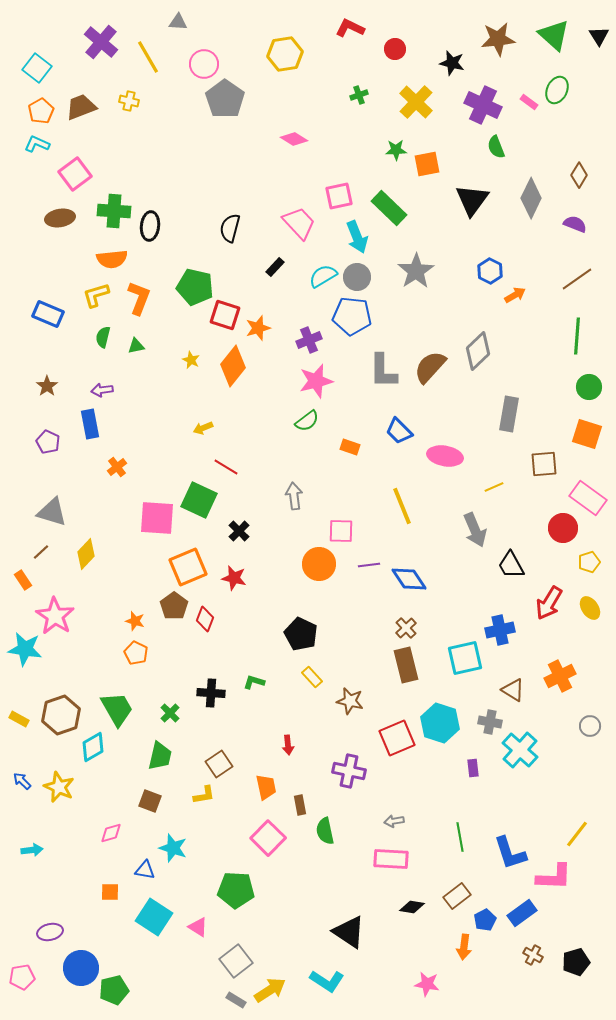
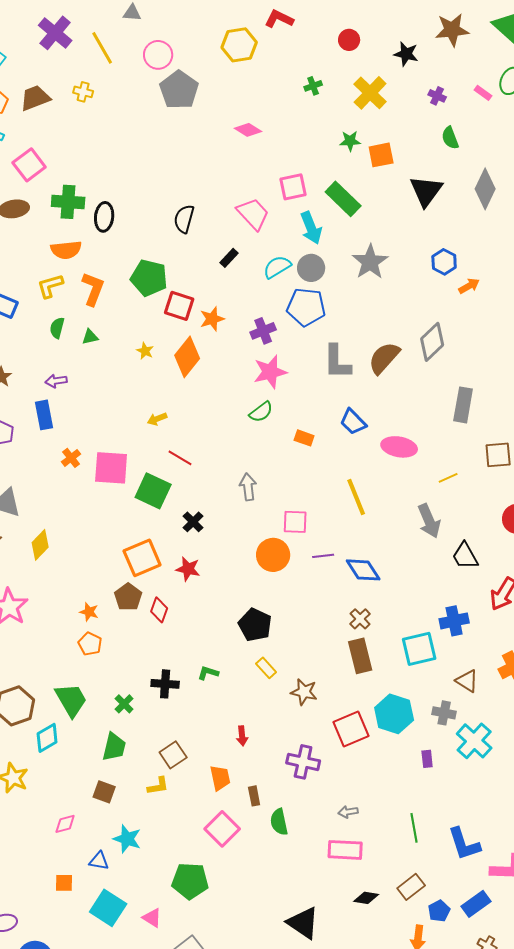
red L-shape: (350, 28) -> (279, 19), moved
purple cross: (483, 105) -> (437, 96), size x0.5
pink square: (157, 518) -> (111, 468), moved

